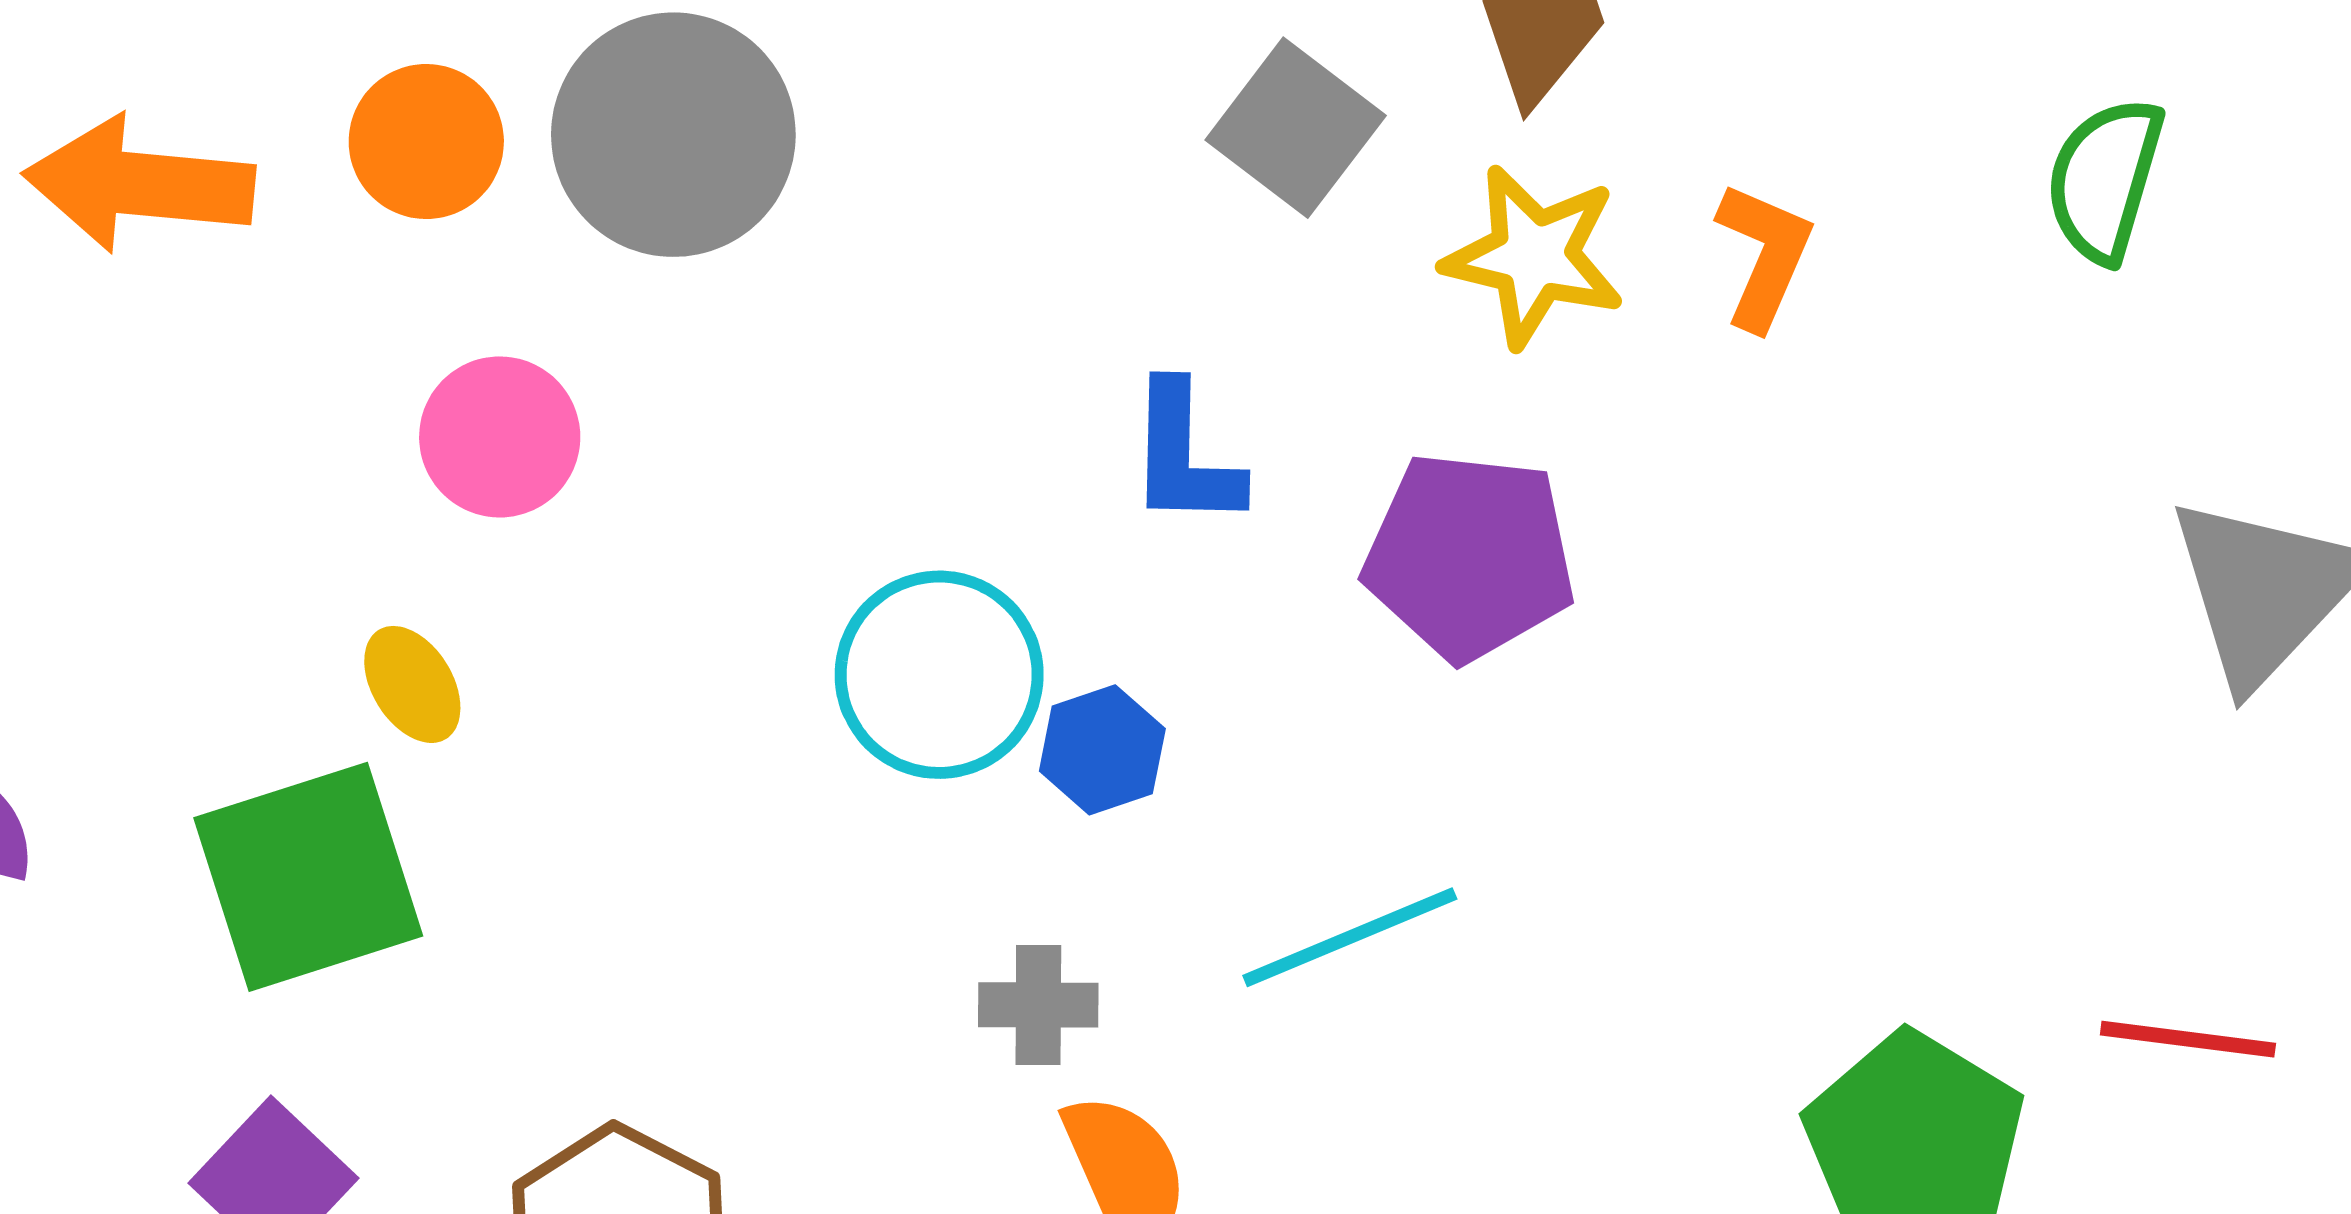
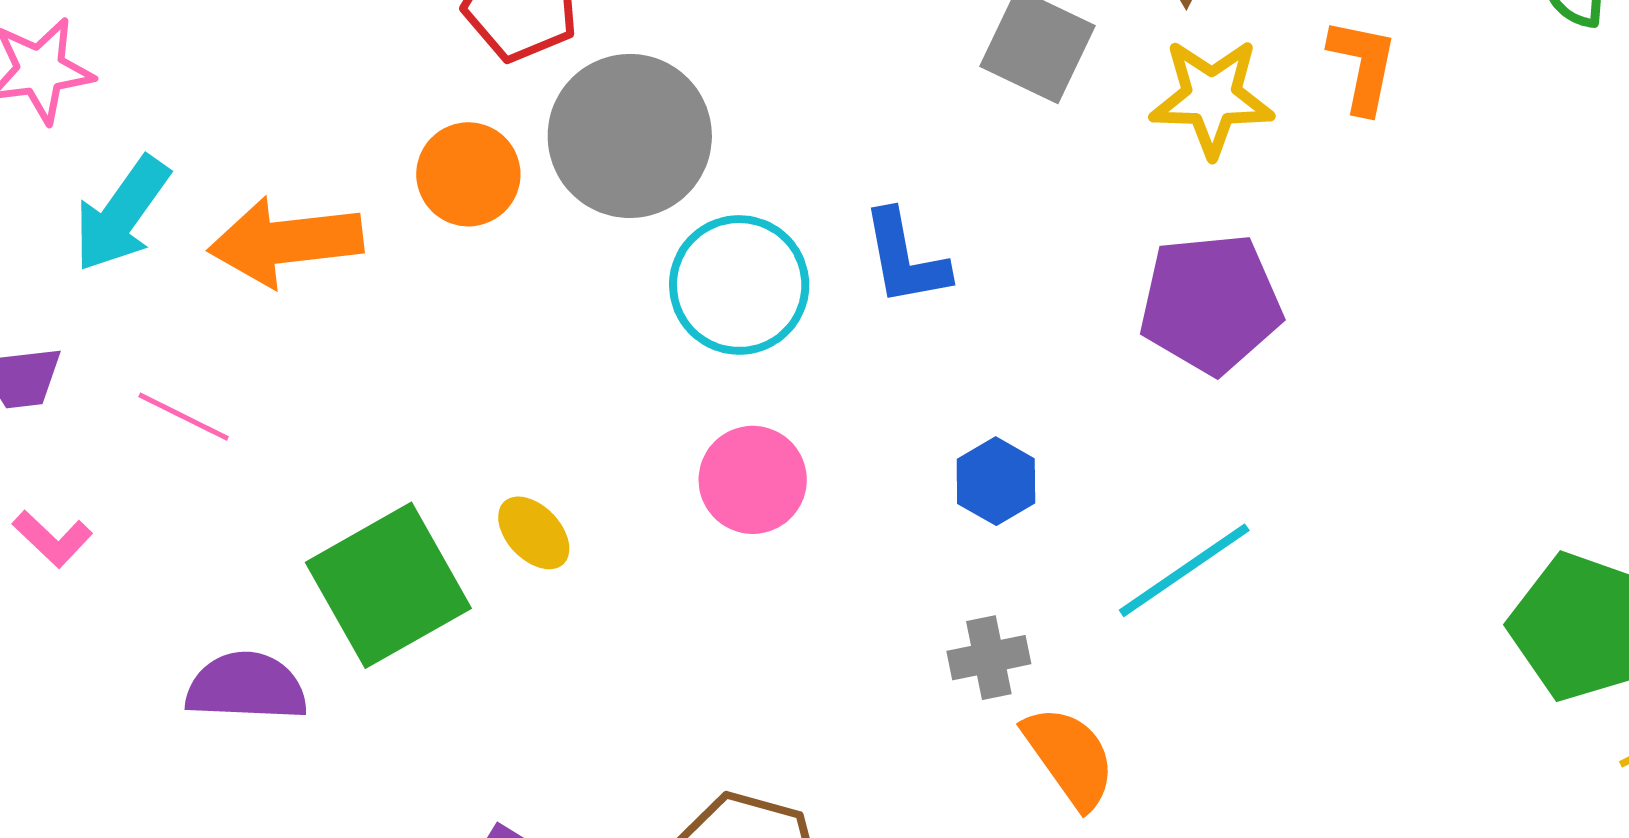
pink circle: (500, 437) -> (753, 480), moved
blue L-shape: (1184, 456) -> (905, 258), moved
cyan circle: (939, 675) -> (739, 285), moved
green square: (308, 877) -> (388, 585), moved

